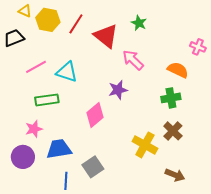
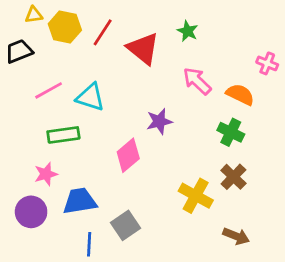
yellow triangle: (25, 11) -> (34, 15), turned -32
pink arrow: (133, 60) -> (197, 81), moved
green cross: (171, 98) -> (231, 132), turned 36

